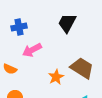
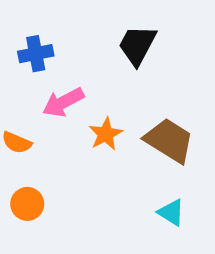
orange star: (56, 77) -> (106, 134), moved

